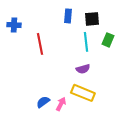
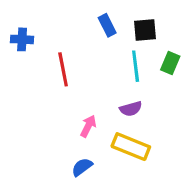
blue rectangle: (68, 16) -> (107, 25), turned -32
blue semicircle: (43, 102) -> (82, 167), moved
pink arrow: (61, 104) -> (88, 126), moved

